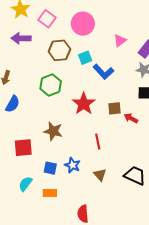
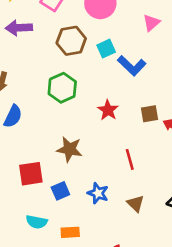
red star: (84, 104) -> (108, 110), size x0.7
blue square: (50, 168) -> (60, 191), moved, turned -32
cyan semicircle: (25, 184) -> (37, 222), turned -112

